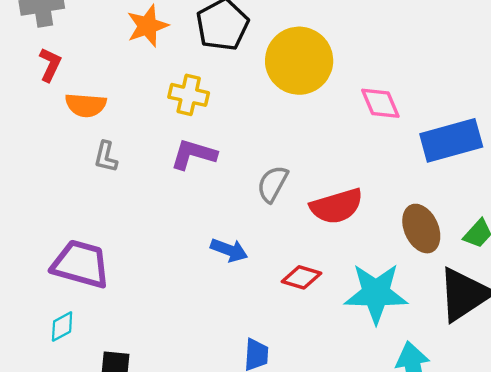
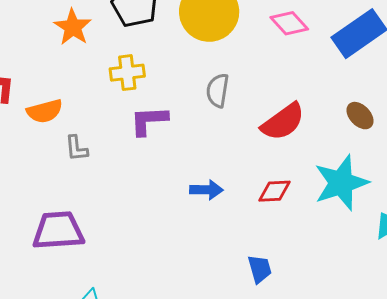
gray semicircle: (272, 184) -> (218, 90), moved
brown ellipse: (421, 229) -> (360, 116), size x0.7
purple trapezoid: (81, 264) -> (58, 231), moved

